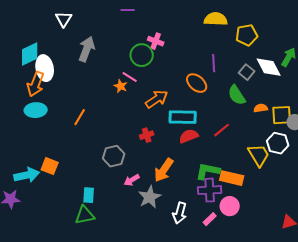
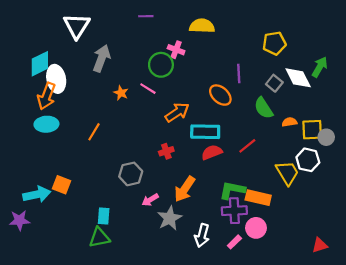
white triangle: (64, 19) -> (77, 26), size x1.5
yellow semicircle: (216, 19) -> (202, 26), moved
orange star: (121, 86) -> (121, 93), moved

